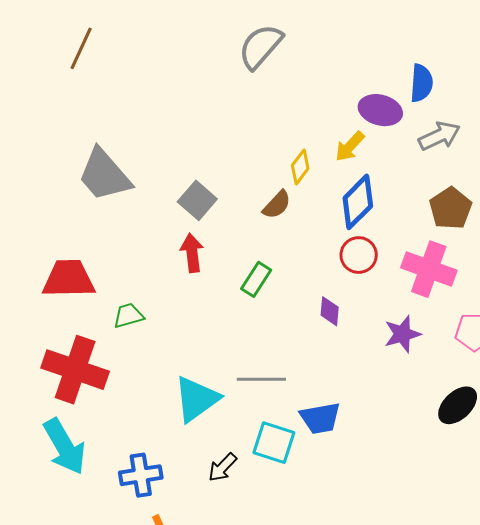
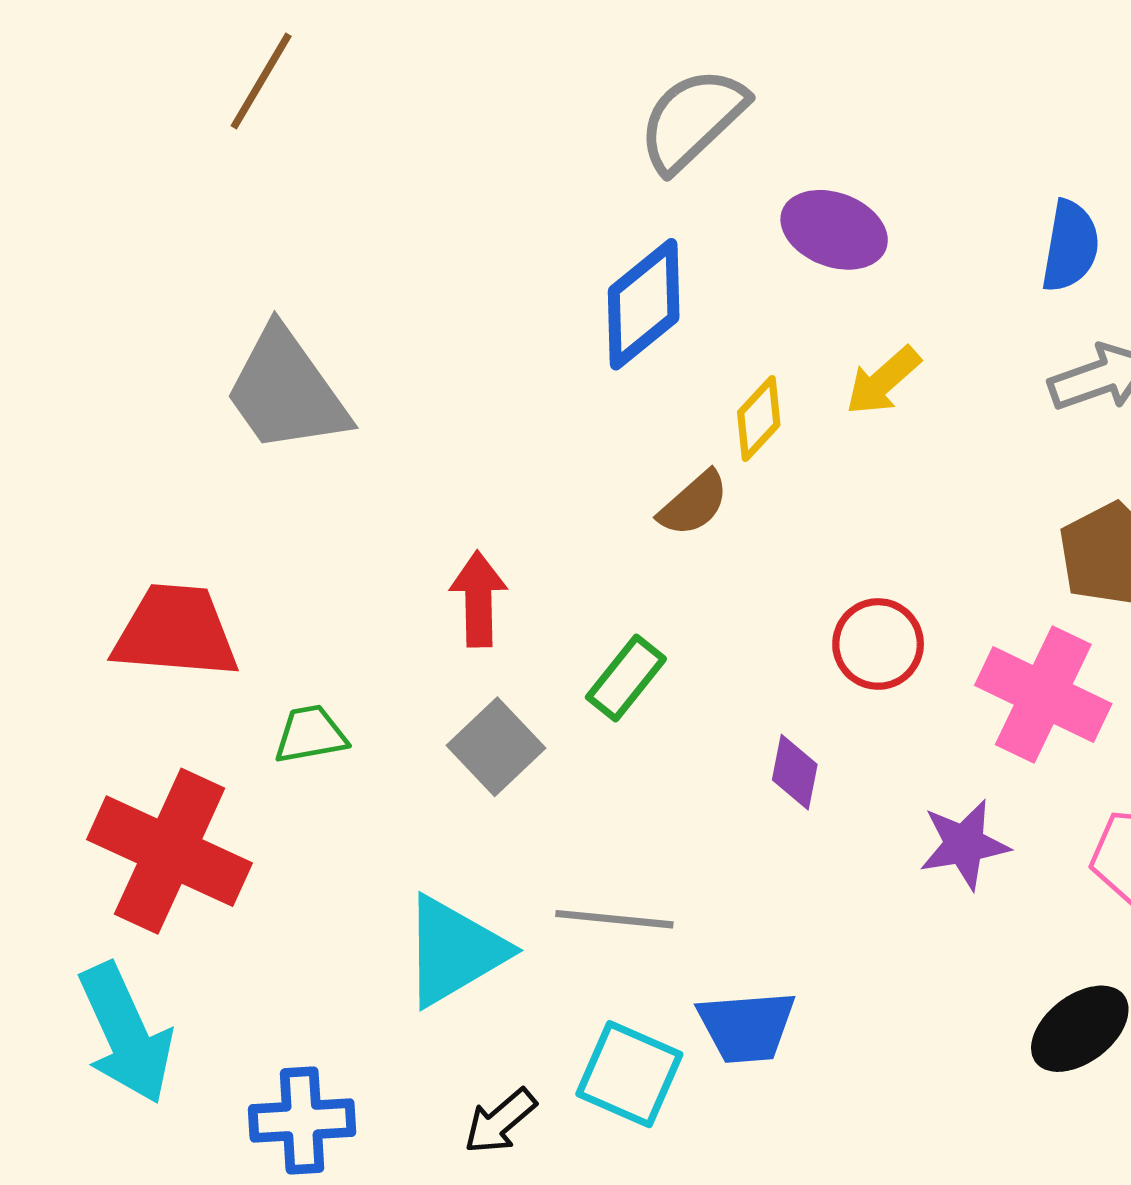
purple ellipse: (380, 110) -> (834, 230), moved
gray square: (197, 200) -> (496, 747), moved
blue diamond: (358, 202) -> (644, 304), moved

